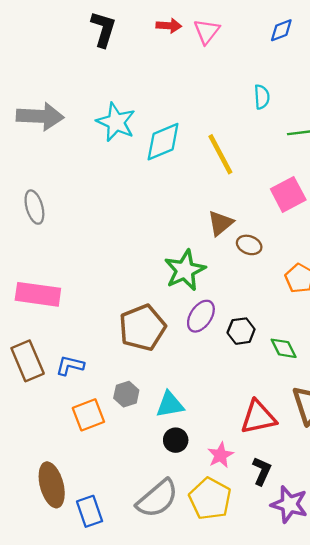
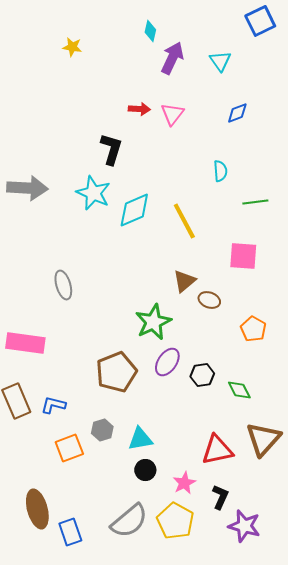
black L-shape: (103, 29) -> (111, 149), moved
pink square: (288, 194) -> (243, 256), turned 32
gray ellipse: (34, 207) -> (63, 285), moved

